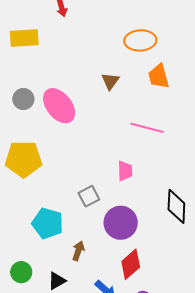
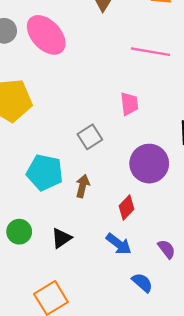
purple circle: (121, 223) -> (149, 164), moved
brown arrow: (78, 251) -> (83, 186), moved
red diamond: (131, 264) -> (126, 208), moved, size x0.7

